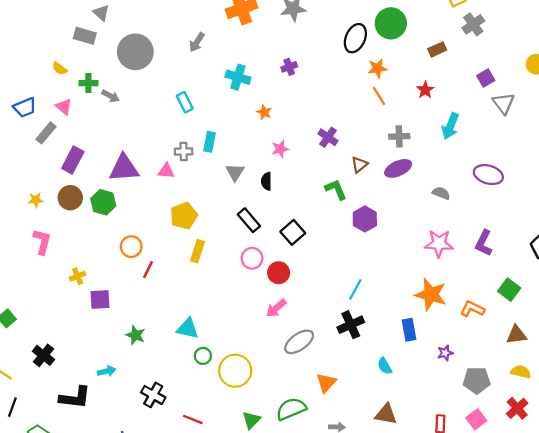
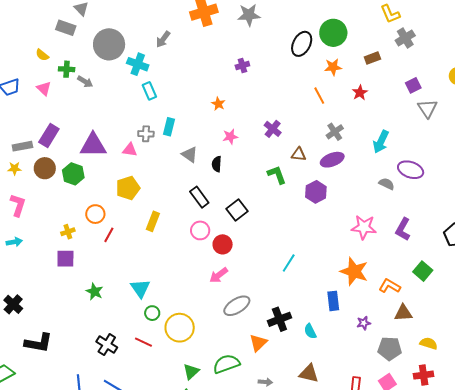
orange star: (377, 68) -> (333, 67), moved
cyan cross: (238, 77) -> (138, 64), moved
cyan arrow: (450, 126) -> (381, 142), moved
gray rectangle: (46, 133) -> (22, 146), moved, turned 36
gray cross: (399, 136) -> (335, 132), turned -36
brown triangle: (359, 165) -> (299, 154), turned 42
gray triangle: (235, 172) -> (190, 155), turned -30
gray semicircle: (441, 193) -> (387, 184), moved
yellow pentagon: (184, 216) -> (128, 188), moved
purple hexagon: (365, 219) -> (316, 192), moved
yellow cross: (78, 276) -> (68, 232), moved
black cross: (351, 325) -> (279, 319), moved
cyan triangle: (188, 328) -> (140, 288), turned 40
brown triangle: (516, 335) -> (403, 313), moved
cyan arrow: (107, 371) -> (14, 242), moved
red cross: (517, 408) -> (424, 375), turned 30
red line: (193, 419) -> (143, 342), moved

